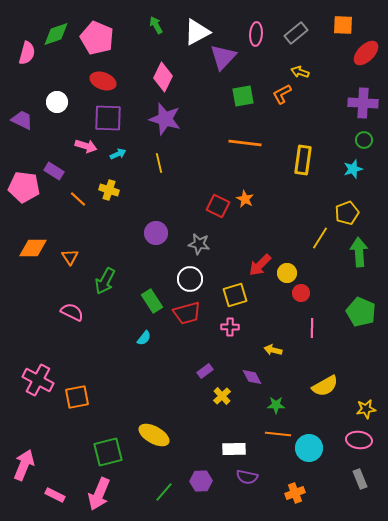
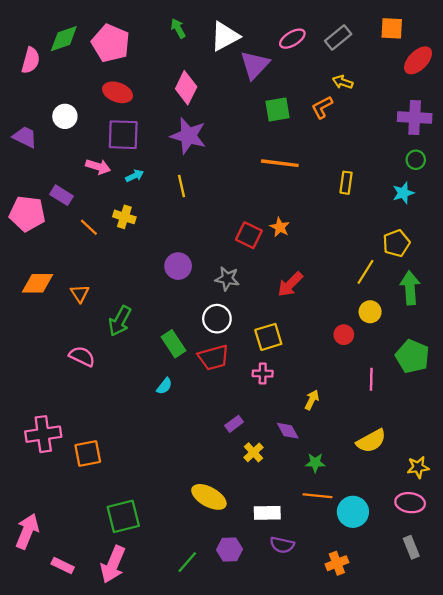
pink ellipse: (256, 34) -> (292, 39), turned 55
yellow rectangle: (303, 160) -> (346, 183), size x0.7
red arrow: (260, 265) -> (290, 284), moved
yellow circle: (287, 273) -> (370, 312), moved
pink line: (312, 328) -> (371, 379), moved
yellow arrow: (273, 350) -> (312, 400), turned 102
pink cross: (38, 380) -> (43, 434), turned -36
yellow ellipse: (154, 435) -> (209, 497), moved

